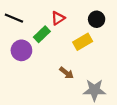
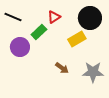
black circle: (97, 19) -> (90, 18), size x1.5
gray star: (94, 90) -> (93, 72), moved

